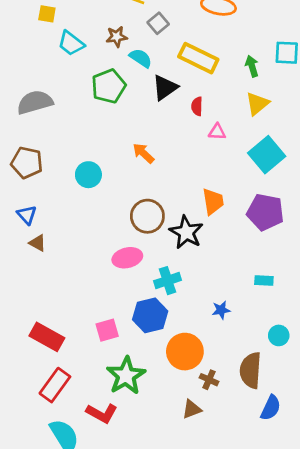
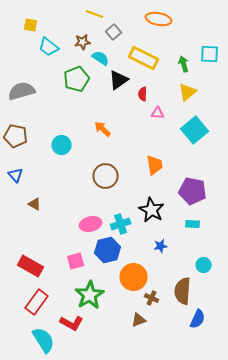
purple pentagon: (265, 212) -> (193, 191), moved
black star: (186, 232) -> (152, 210), moved
brown triangle: (38, 243) -> (35, 204), moved
pink ellipse: (127, 258) -> (91, 224), moved

